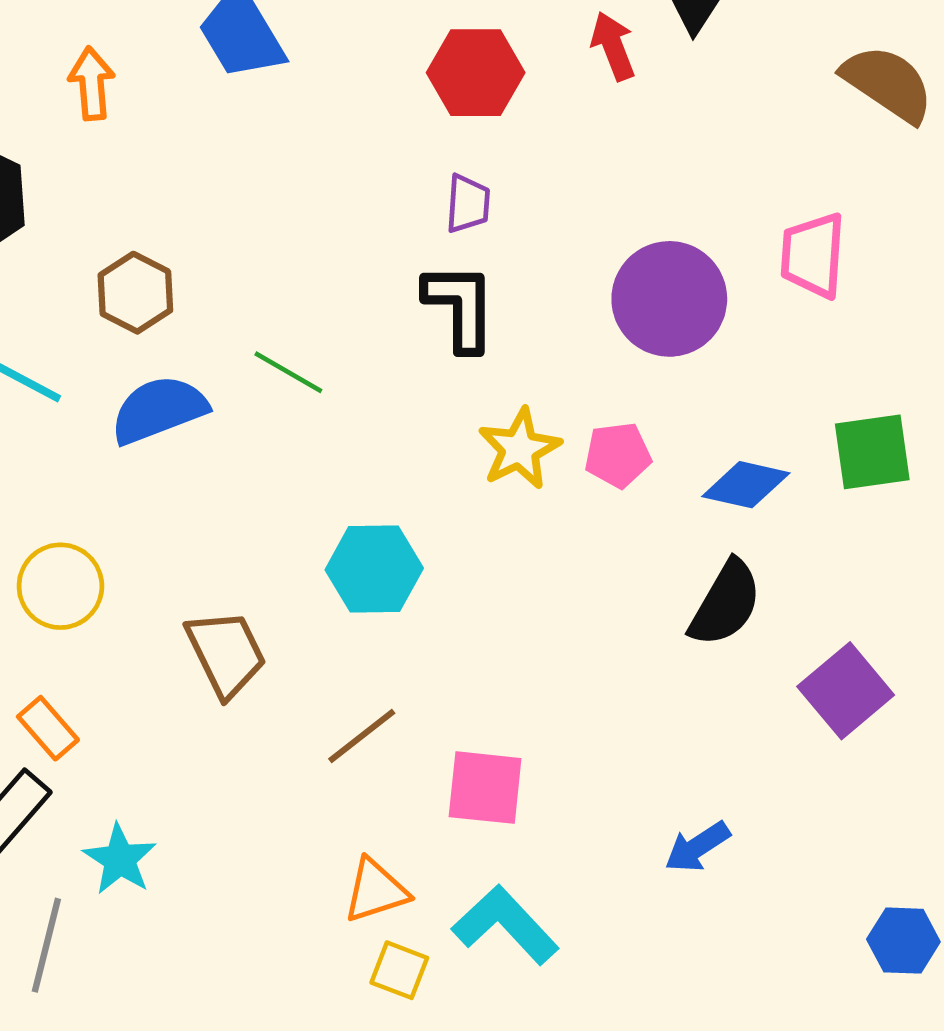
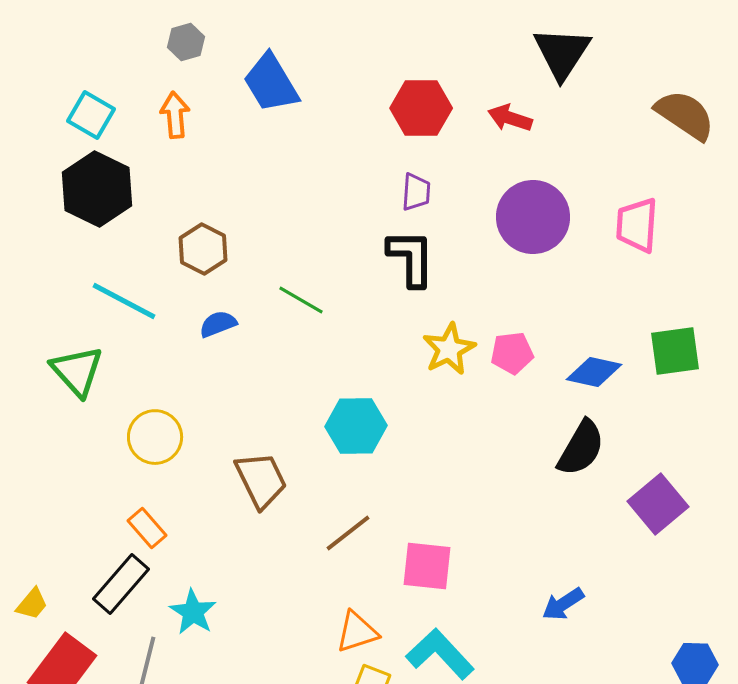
red arrow: (613, 46) -> (510, 118), moved, turned -51
purple circle: (669, 299) -> (533, 217), moved
blue semicircle: (159, 410) -> (218, 324), size x0.6

